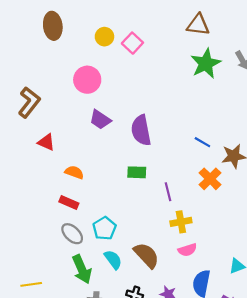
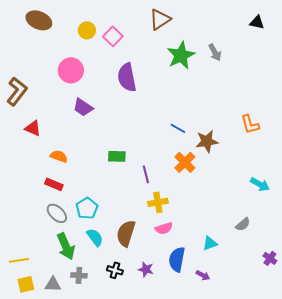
brown triangle: (198, 25) -> (160, 19), moved, turned -40
brown ellipse: (53, 26) -> (39, 20), turned -60
purple semicircle: (141, 130) -> (127, 77), moved
brown semicircle: (146, 255) -> (126, 233), turned -120

